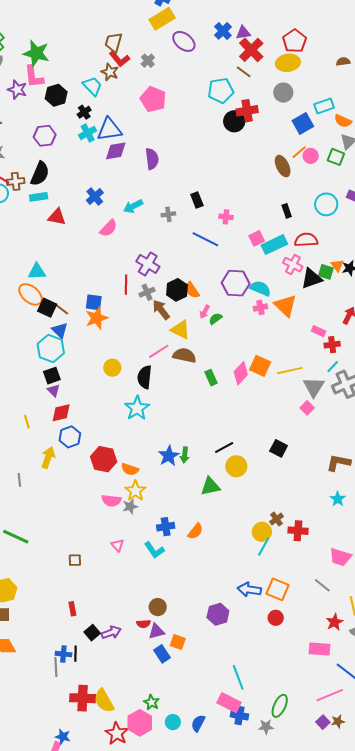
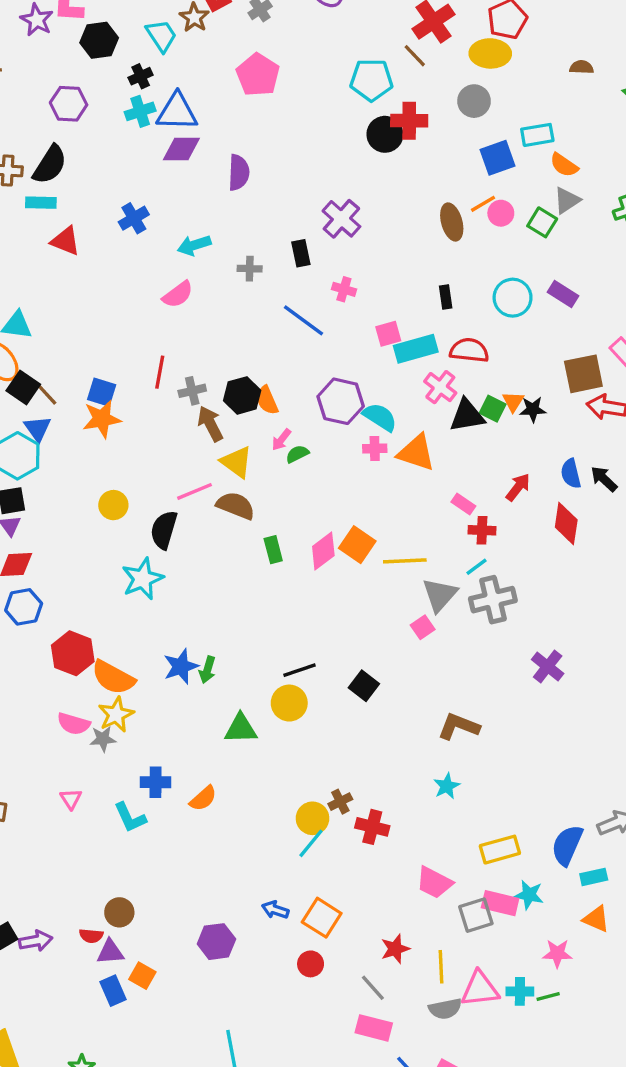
pink semicircle: (109, 228) -> (178, 294), moved
purple cross: (148, 264) -> (341, 219), moved
orange triangle: (285, 306) -> (416, 453), turned -35
black line: (224, 448) -> (300, 670), moved
orange semicircle: (130, 469) -> (113, 678), size x1.5
gray line: (322, 585) -> (373, 988), moved
blue arrow: (249, 590) -> (275, 910), size x0.7
red star: (335, 622) -> (395, 949), moved

